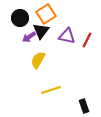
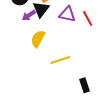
red line: (87, 40) -> (88, 18), turned -56
yellow line: (51, 90) -> (60, 60), moved

